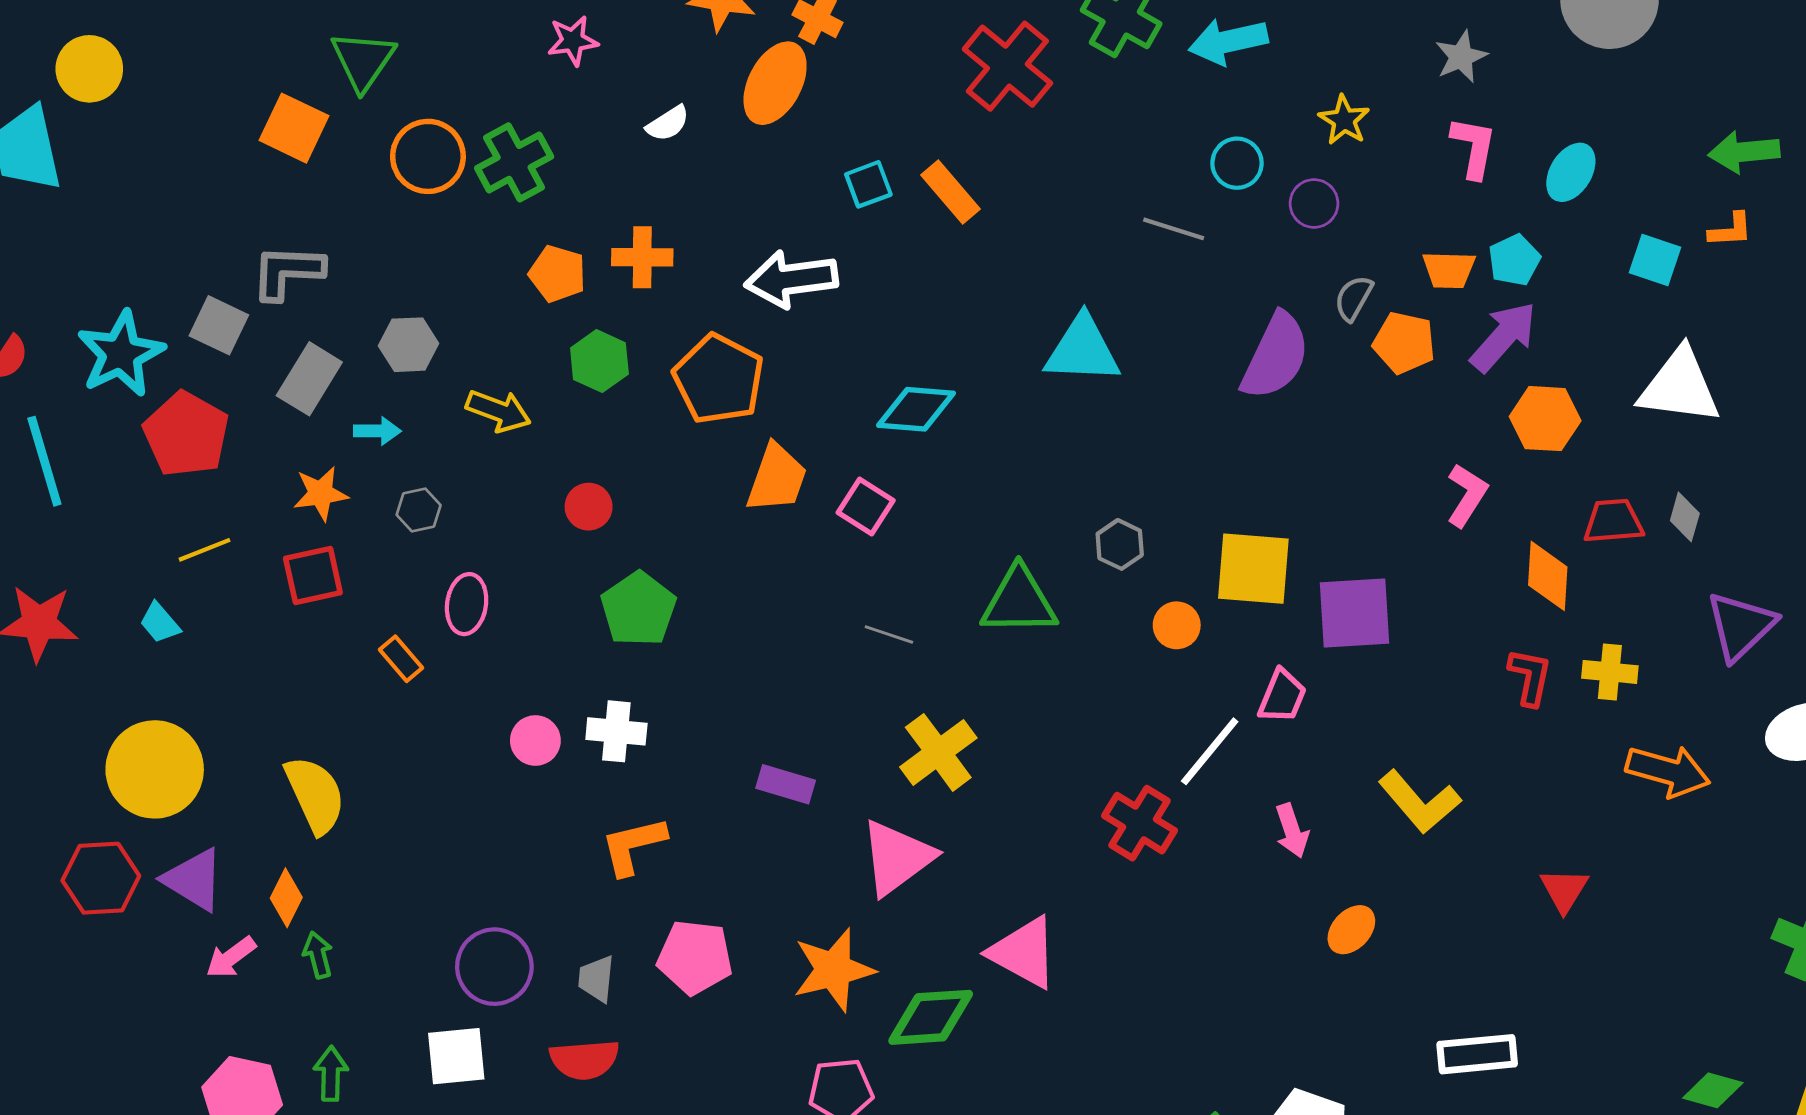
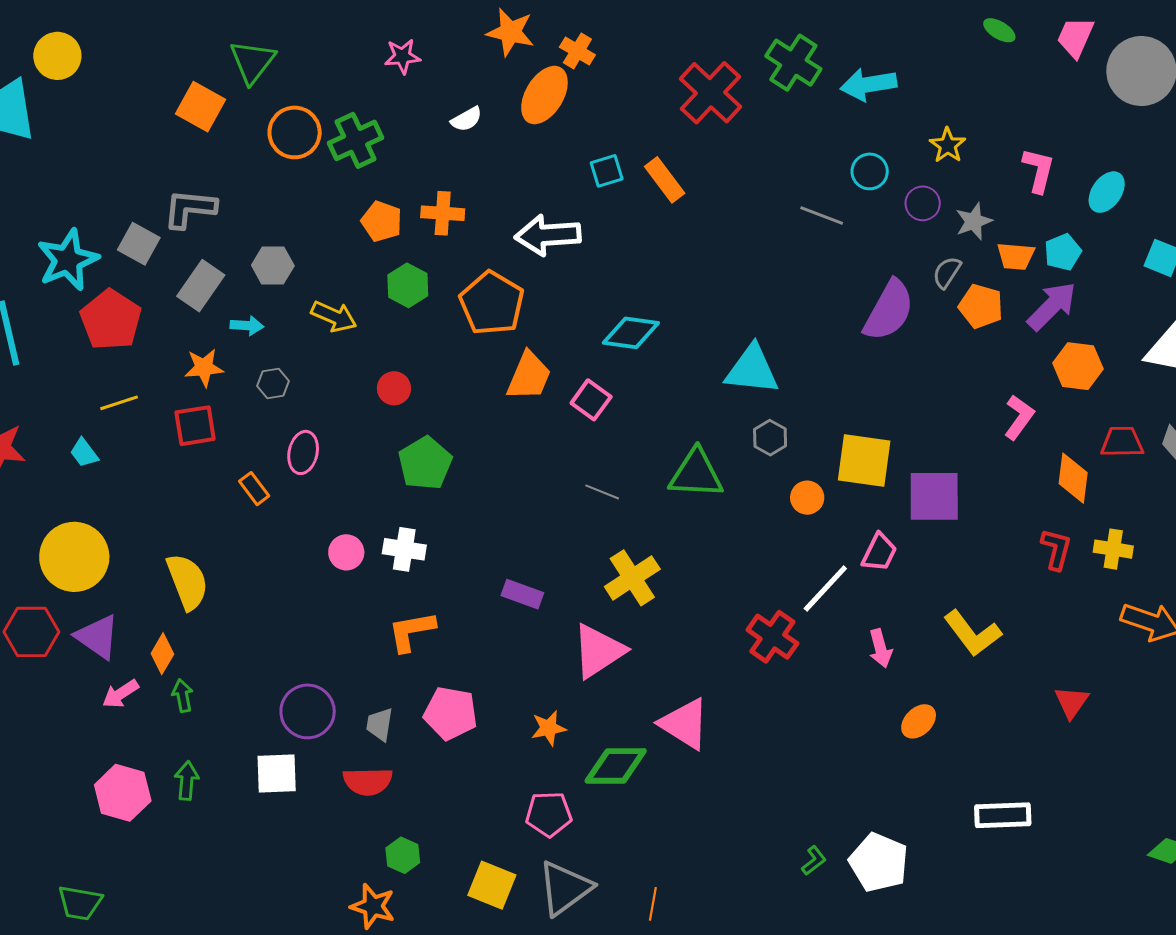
gray star: (1461, 57) -> (974, 221), moved
cyan triangle: (1082, 350) -> (752, 370), moved
orange star: (834, 970) -> (549, 728), size x0.6

